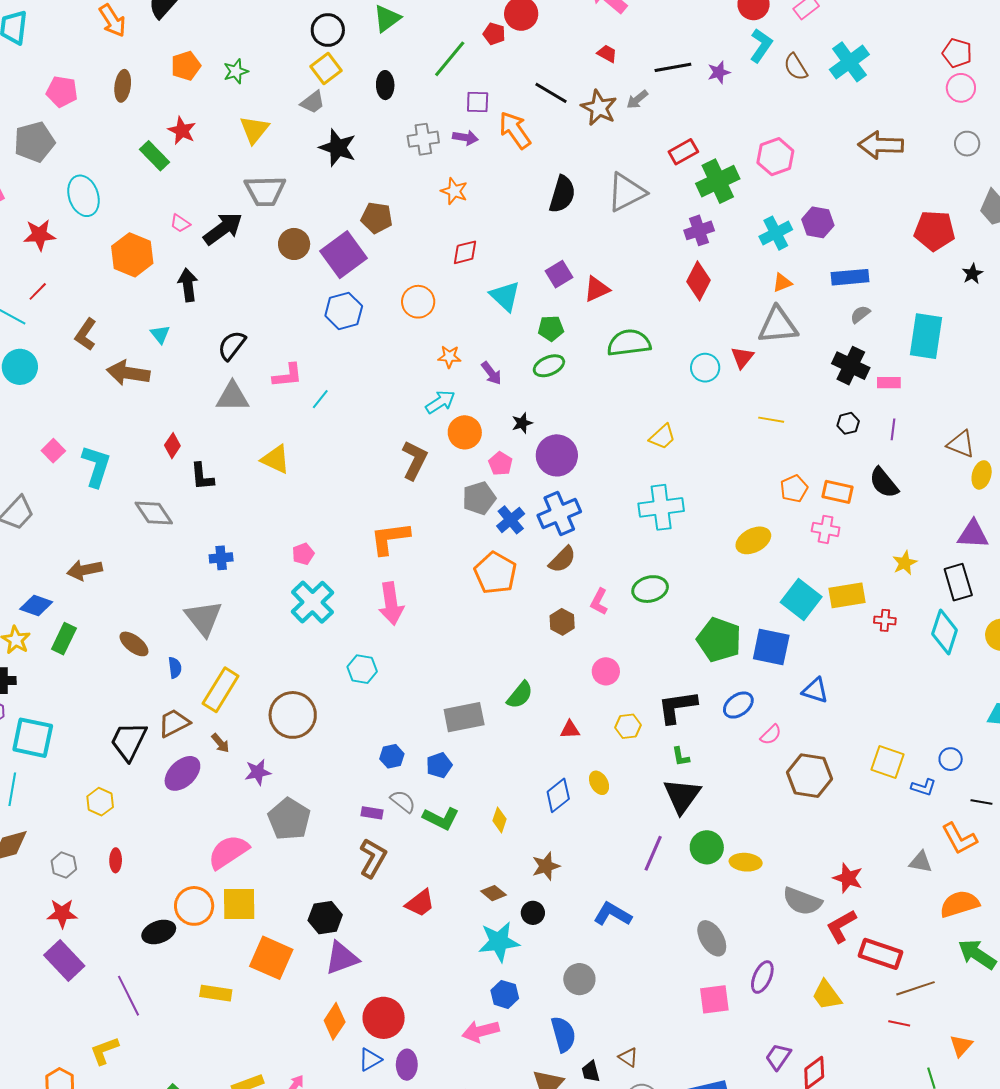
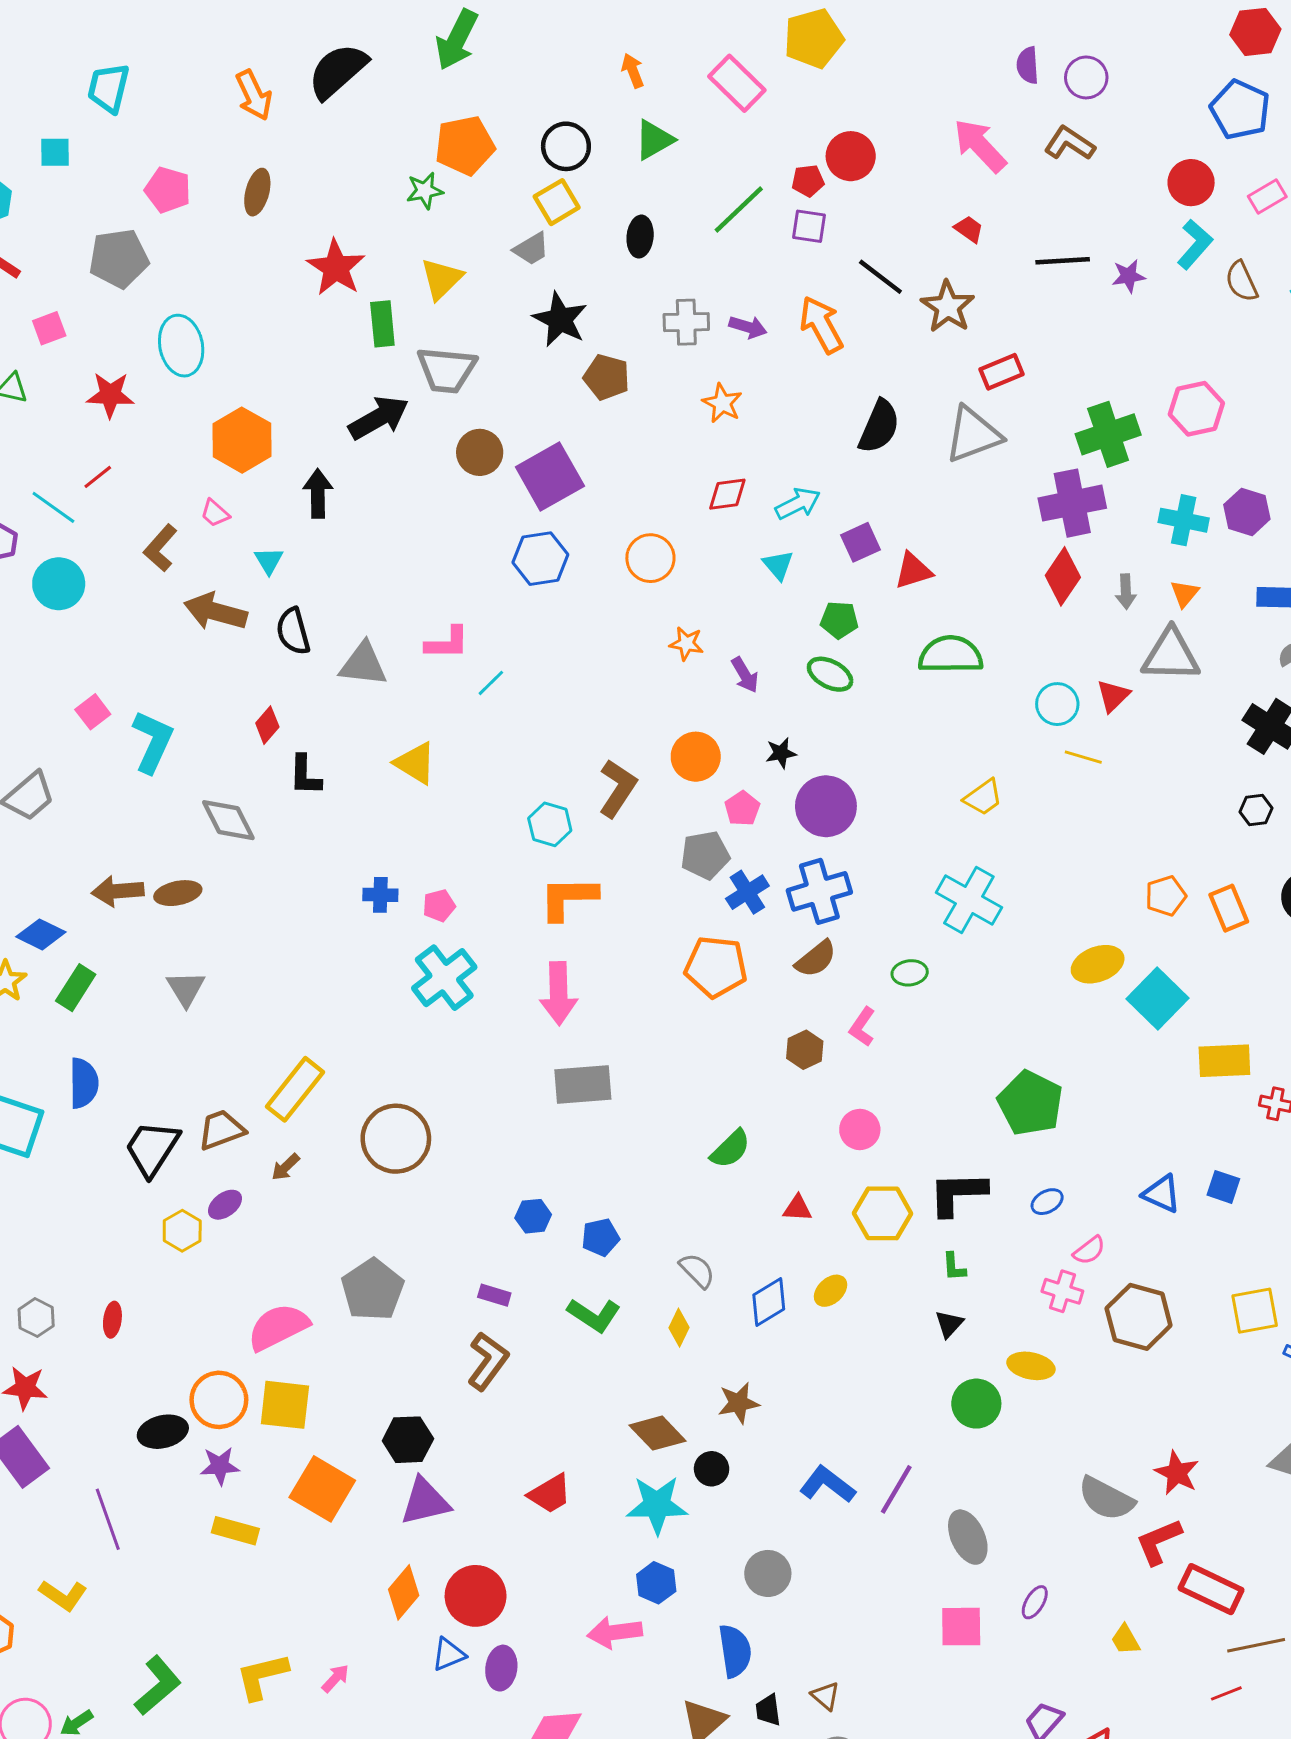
red pentagon: (494, 34) -> (808, 181), turned -30
orange pentagon: (186, 66) -> (465, 145), moved, size x1.4
gray arrow: (637, 99) -> (1126, 592), moved, turned -60
purple square: (478, 102) -> (809, 226), moved
red star: (182, 131) -> (336, 268), size x1.4
red rectangle: (683, 152) -> (1001, 372), moved
green rectangle: (155, 156) -> (382, 324), moved, turned 32
brown pentagon: (377, 218) -> (607, 377), moved
pink trapezoid: (180, 223) -> (215, 513), moved
purple cross: (699, 230) -> (1072, 503), size x1.5
cyan cross: (776, 233) -> (1184, 520), turned 32
orange triangle: (782, 283) -> (1185, 594), turned -35
cyan triangle: (505, 296) -> (778, 565), size x0.7
black semicircle: (232, 345) -> (293, 631), moved, turned -60
green ellipse: (549, 366) -> (830, 674), turned 44
cyan arrow: (440, 402) -> (798, 504), moved
yellow line: (771, 420) -> (1083, 757), moved
orange rectangle: (838, 492) -> (1229, 908), turned 48
cyan cross: (661, 507) -> (969, 900), turned 30
pink cross: (826, 529) -> (1062, 1291), moved
blue cross: (221, 558) -> (380, 895), moved
orange pentagon: (495, 573) -> (716, 967), turned -30
green ellipse: (650, 589) -> (910, 973), moved, size x0.7
cyan square: (801, 599) -> (1157, 999), moved
gray triangle: (204, 618) -> (186, 989), moved, size x0.7
brown ellipse: (134, 644) -> (178, 893), moved, turned -56
blue square: (771, 647) -> (1223, 1187), moved, size x0.6
blue semicircle: (175, 668) -> (84, 1083), moved, size x1.6
cyan hexagon: (362, 669) -> (550, 824), moved
blue ellipse: (738, 705) -> (1047, 1202), size x0.7
gray rectangle: (464, 717) -> (583, 1085), moved
yellow hexagon: (628, 726) -> (883, 1213), size x1.5
brown arrow: (220, 743) -> (286, 1167), turned 80
yellow square: (887, 762) -> (1255, 1311), turned -36
purple star: (258, 772) -> (220, 1466), moved
purple ellipse: (182, 773) -> (225, 1205), size x0.6
yellow ellipse: (599, 783) -> (831, 1291), turned 70
black triangle: (682, 796) -> (949, 1324), size x0.5
gray semicircle: (403, 801) -> (697, 1270), moved
yellow hexagon: (100, 802) -> (182, 1231), moved
purple line: (653, 853) -> (896, 1489), moved
yellow ellipse: (746, 862) -> (1031, 1366), moved
brown diamond: (493, 893) -> (658, 1433), size x1.5
red trapezoid: (420, 903) -> (550, 1494), moved
purple ellipse: (762, 977) -> (1035, 1602), size x0.7
yellow trapezoid: (827, 995) -> (1125, 1640), size x0.7
red line: (899, 1023) -> (1226, 1693), turned -40
yellow L-shape: (104, 1051) -> (63, 1595), turned -132

